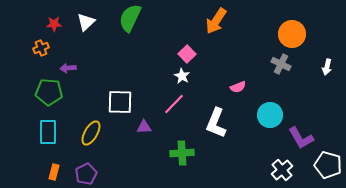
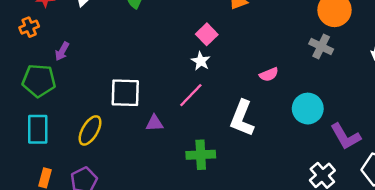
purple arrow: (68, 68) -> (62, 51), turned -56

